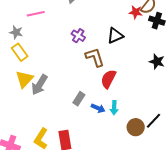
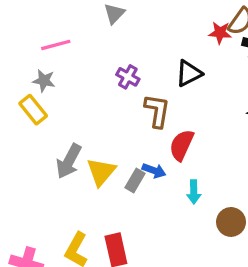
gray star: (16, 32) -> (44, 81), moved
brown L-shape: (95, 57) -> (157, 111), turned 30
yellow triangle: (24, 79) -> (101, 172), moved
blue arrow: (98, 108) -> (154, 171), moved

